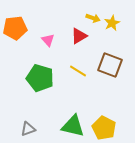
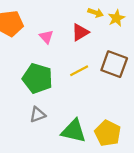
yellow line: (78, 71) -> (79, 71), turned -60
gray triangle: (28, 129) -> (38, 115), moved

